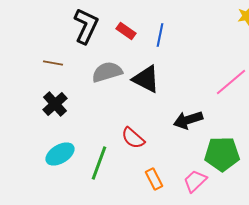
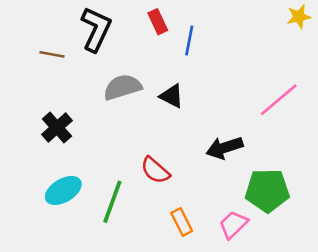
red rectangle: (126, 31) -> (158, 22), moved, turned 30
brown line: (53, 63) -> (52, 54), moved
black triangle: (146, 79) -> (172, 96), size x0.7

